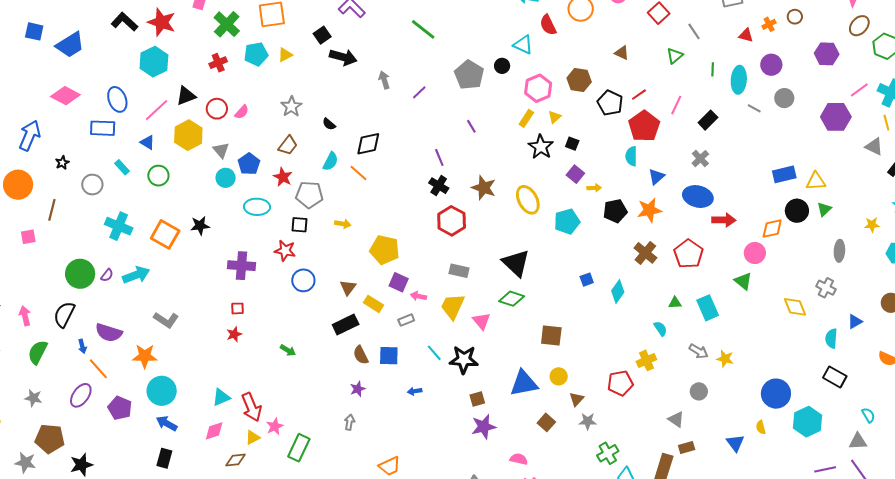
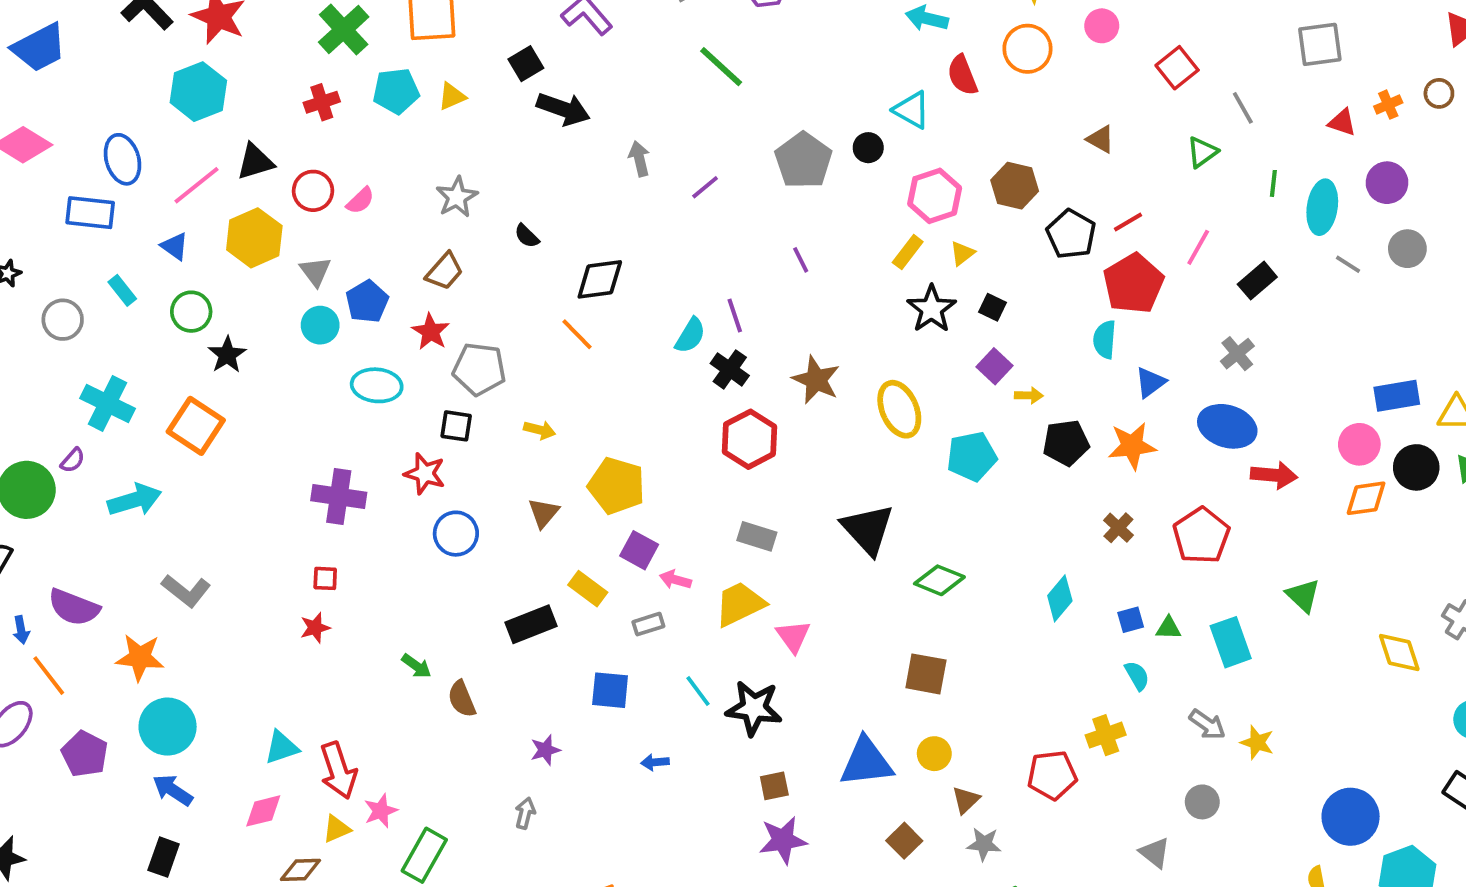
cyan semicircle: (331, 161) -> (690, 335), moved
black star: (200, 226) -> (227, 355), moved, turned -30
brown cross: (645, 253) -> (1118, 528), size x0.7
pink circle: (755, 253) -> (1359, 444), moved
purple semicircle: (107, 275) -> (73, 460), moved
blue square: (587, 280) -> (1131, 620), moved
brown triangle: (348, 288) -> (544, 513), moved
green diamond: (512, 299) -> (939, 580), moved
yellow trapezoid: (453, 306) -> (740, 604), turned 36
brown semicircle: (361, 355) -> (462, 699), moved

